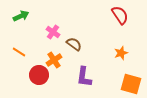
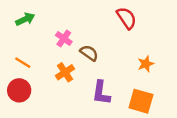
red semicircle: (120, 15) -> (126, 18), moved
red circle: (39, 75) -> (19, 90), moved
orange square: (131, 84) -> (141, 101), moved

